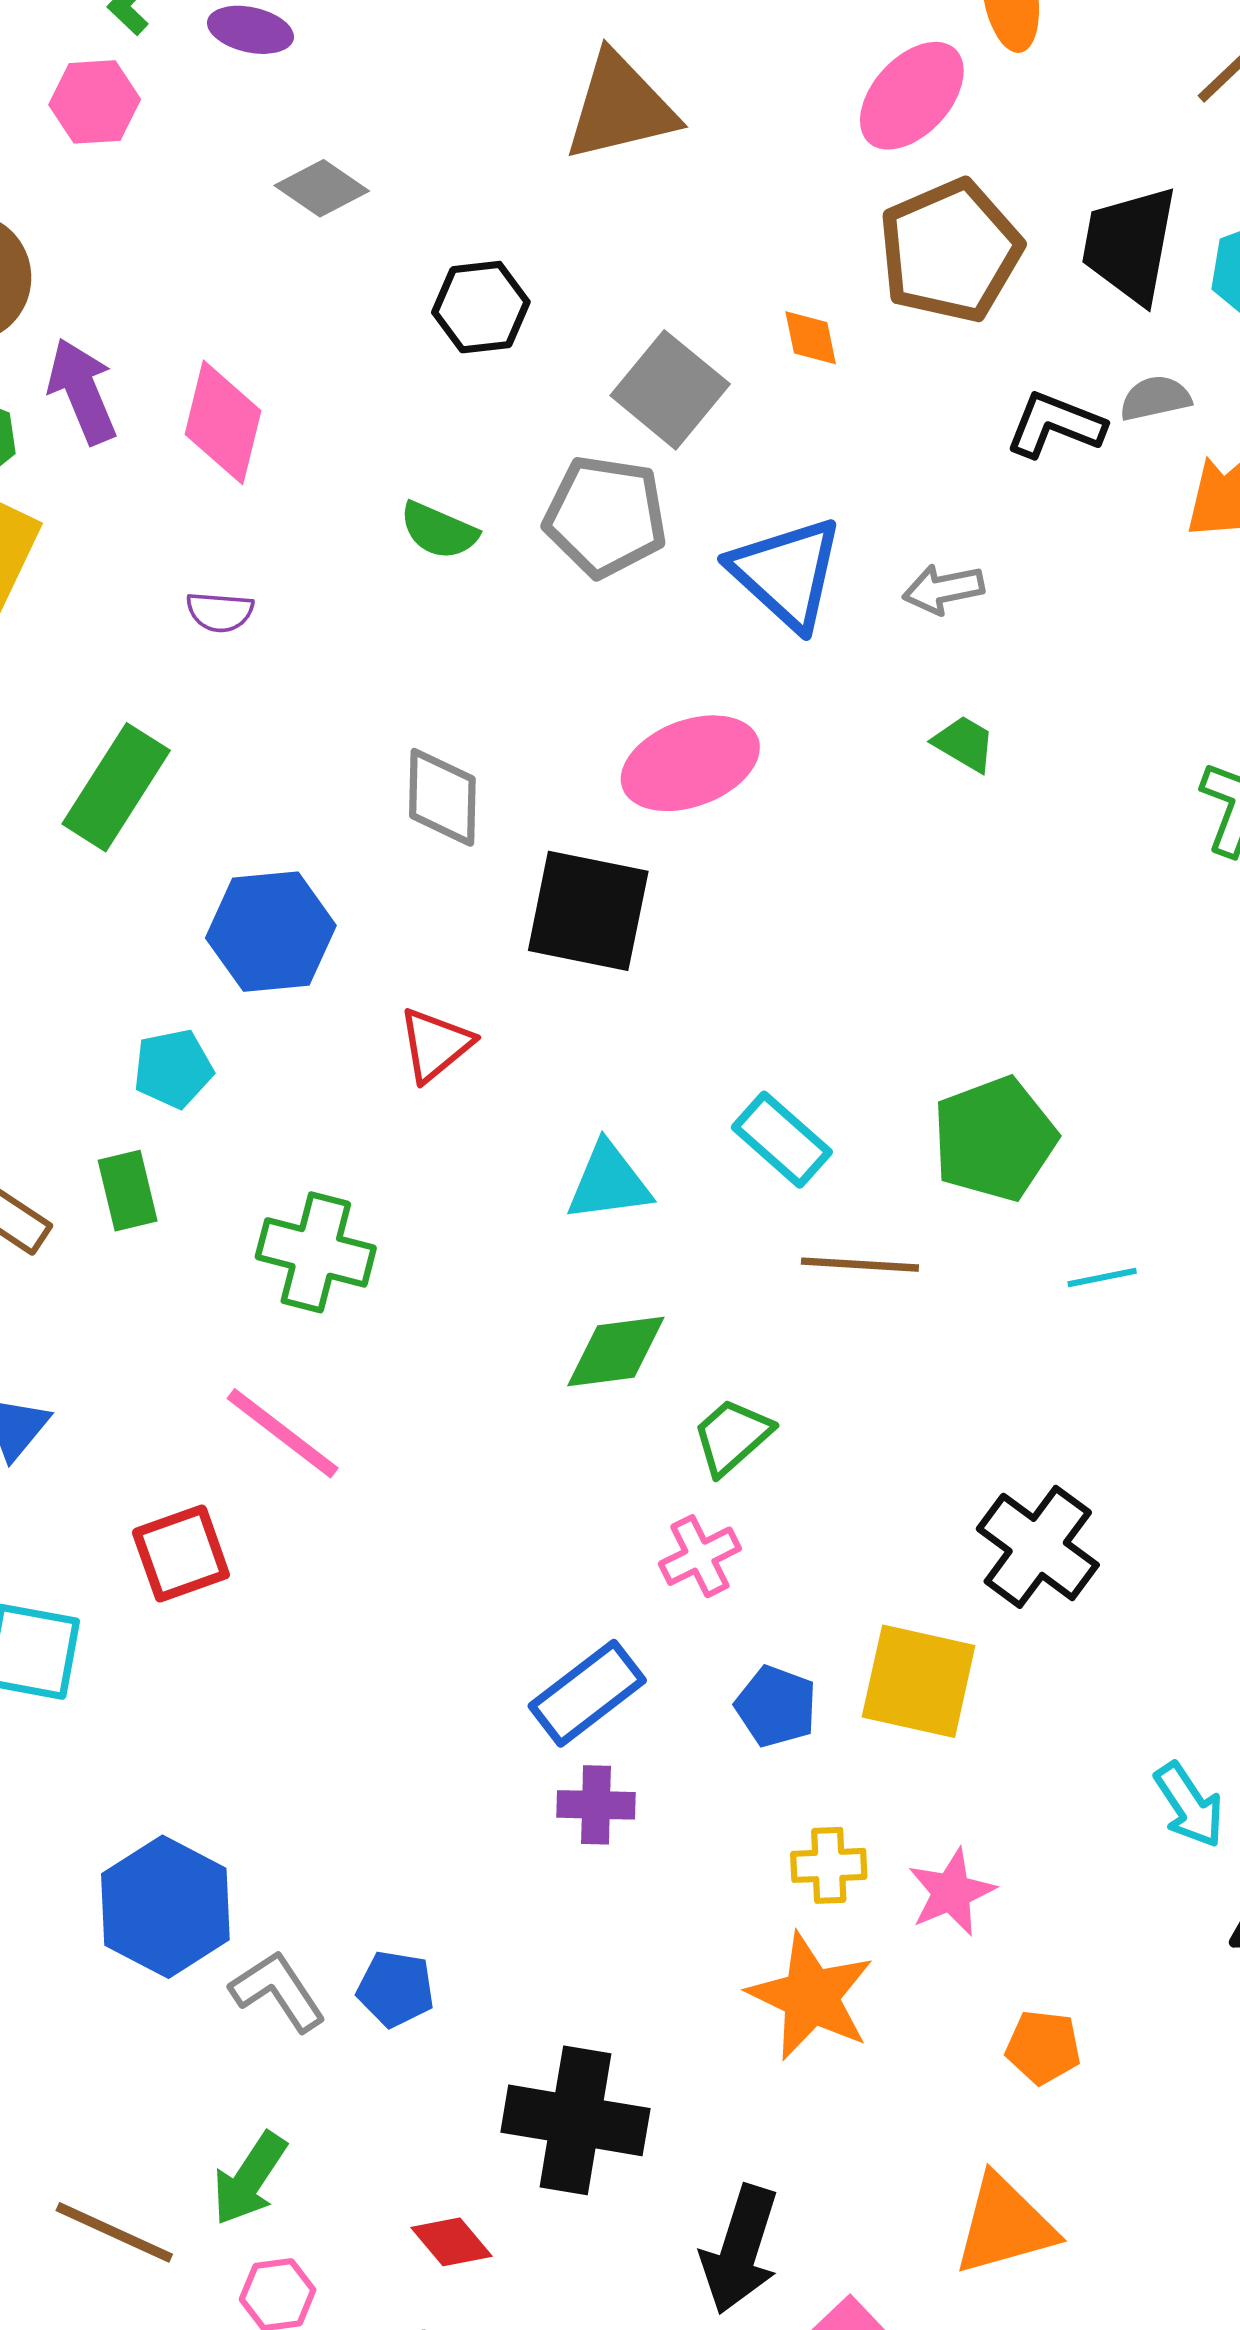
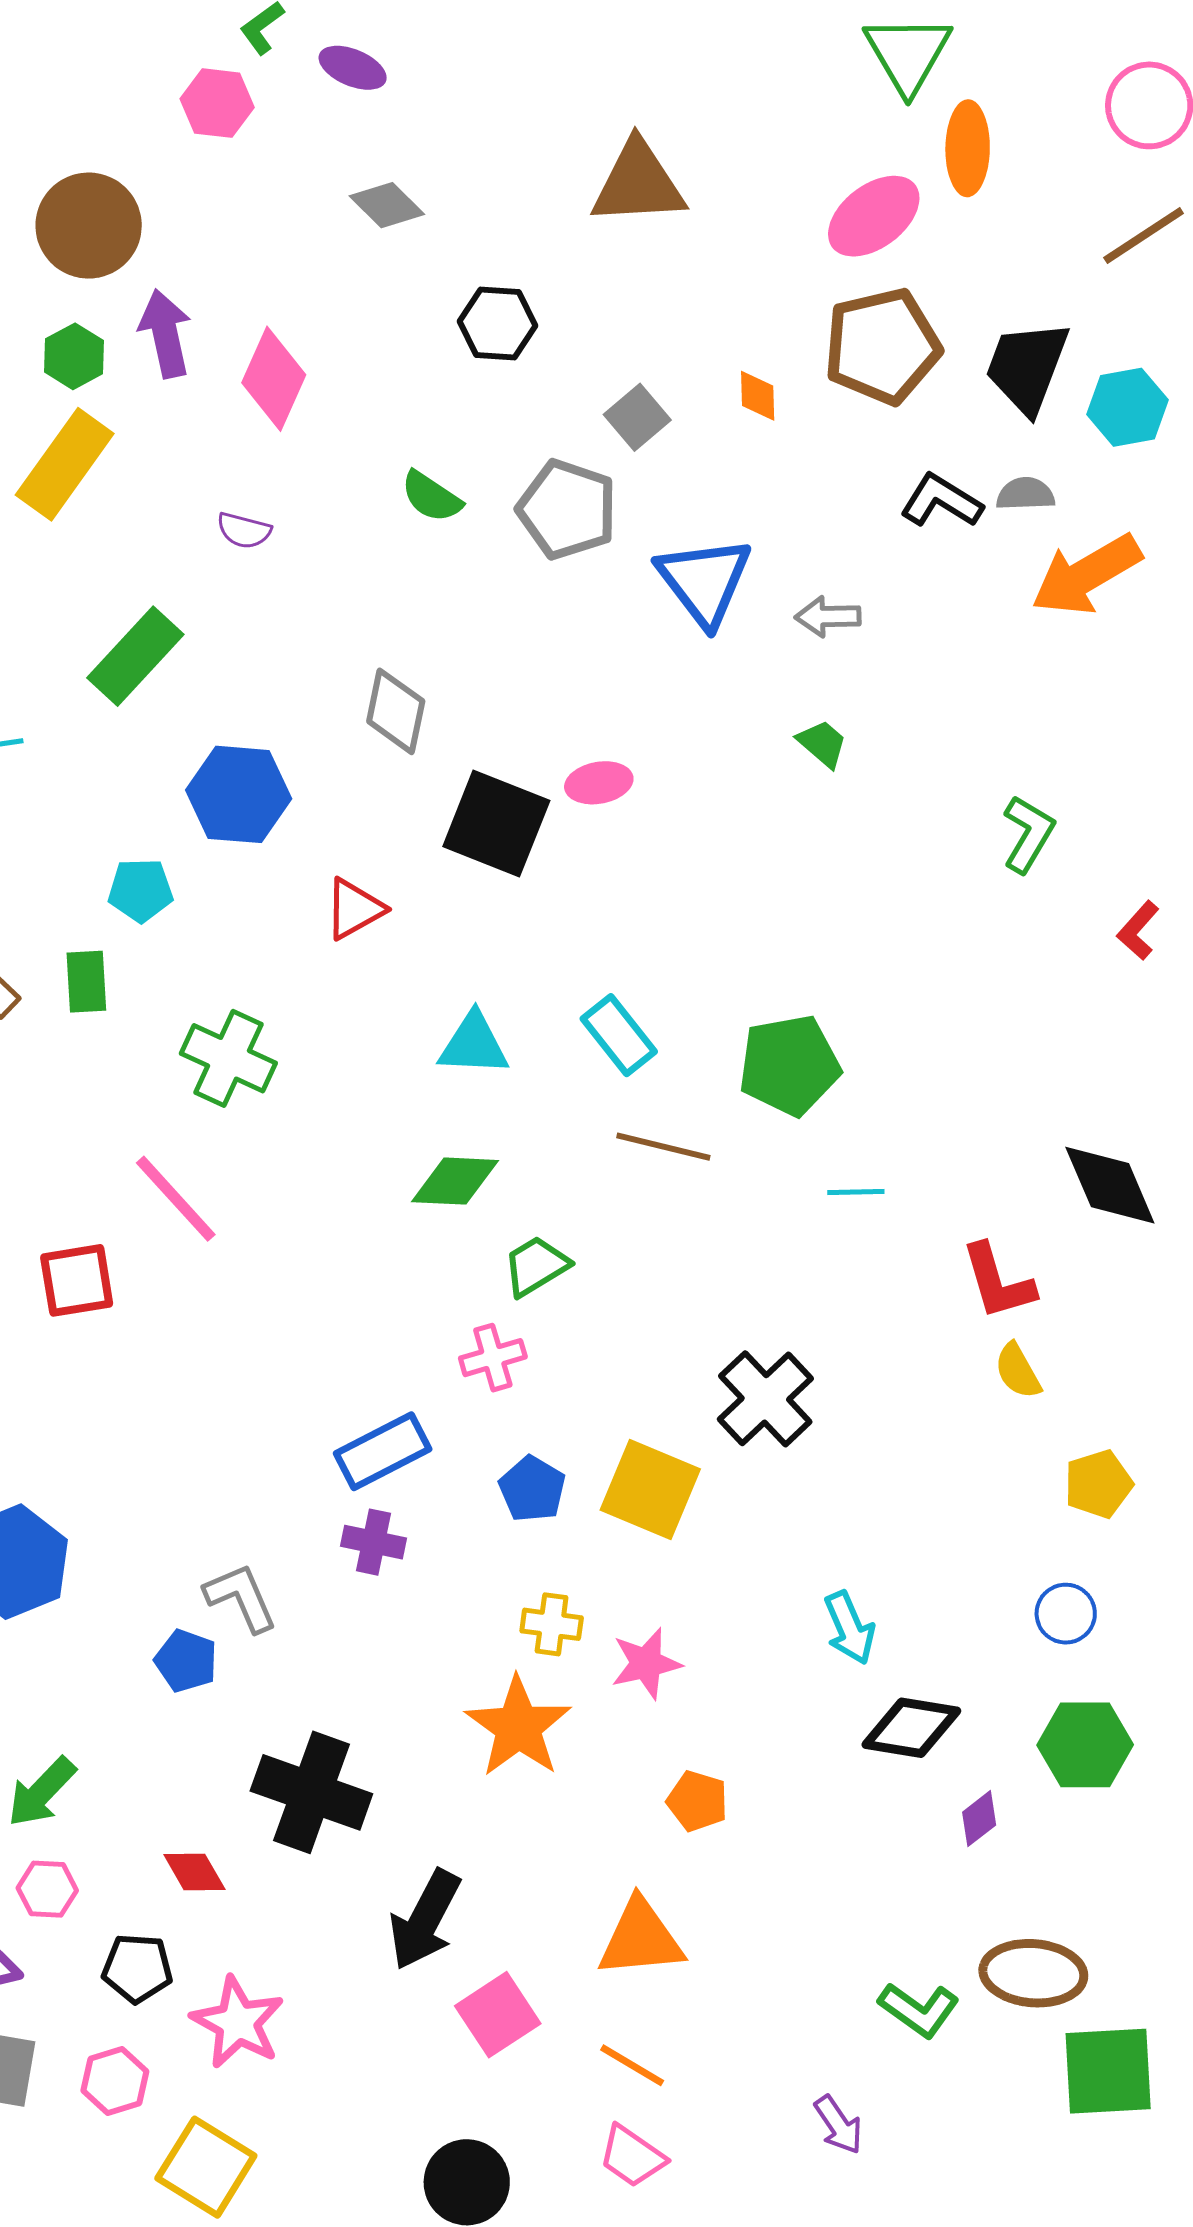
gray square: (670, 390) -> (637, 417), size x0.7
pink ellipse: (690, 763) -> (599, 783), moved, size x0.6
gray L-shape: (278, 1991) -> (241, 1597), moved

